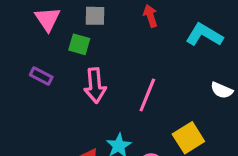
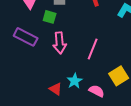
purple rectangle: (41, 76) -> (26, 37), size x1.6

